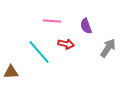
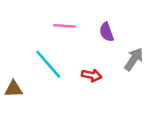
red arrow: (66, 44) -> (92, 75), moved

